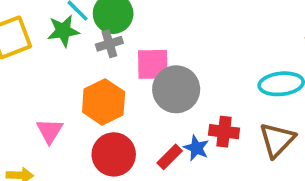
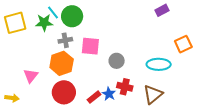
gray cross: (109, 44) -> (65, 40), moved
gray circle: (176, 89) -> (117, 61), moved, size x0.6

